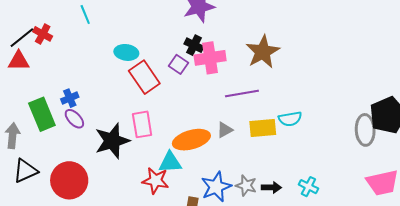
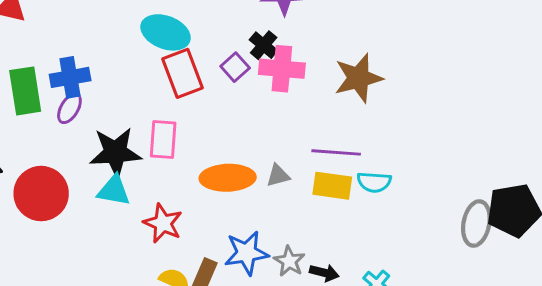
cyan ellipse: (126, 52) -> (166, 32), size x1.4
purple line: (242, 94) -> (336, 152), moved
blue cross: (70, 98) -> (70, 77), size x1.5
purple ellipse: (74, 119) -> (69, 108), turned 60
cyan triangle: (170, 162) -> (114, 190), moved

